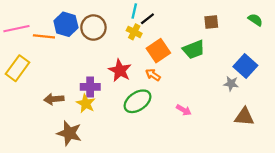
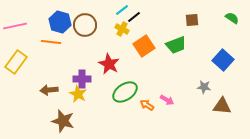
cyan line: (134, 11) -> (122, 10), turned 40
orange line: (44, 36) -> (51, 42), moved
orange arrow: (153, 75) -> (147, 105), moved
gray star: (231, 84) -> (204, 87), moved

